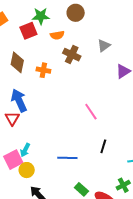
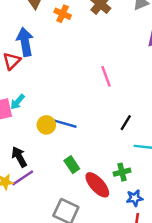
black line: (103, 146) -> (126, 123), moved
yellow circle: (27, 170) -> (46, 125), moved

